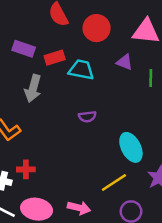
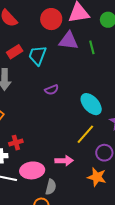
red circle: (97, 28) -> (51, 19), moved
purple triangle: (124, 62) -> (69, 41), size x1.5
cyan trapezoid: (81, 70) -> (37, 55), turned -65

